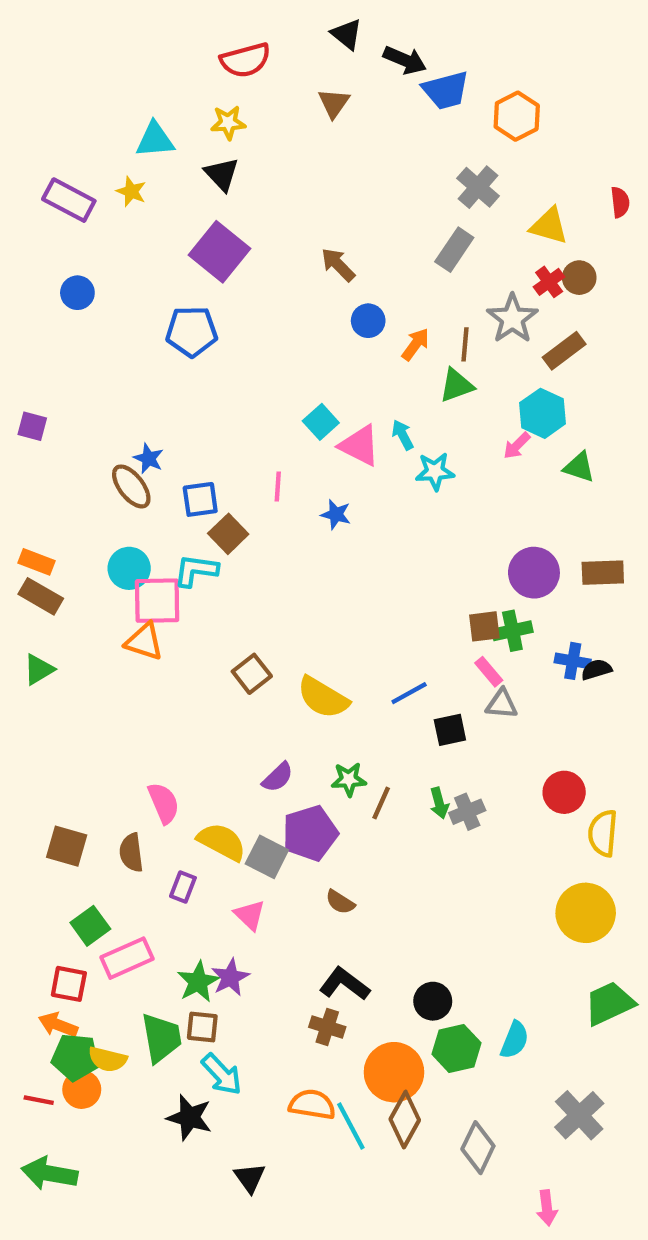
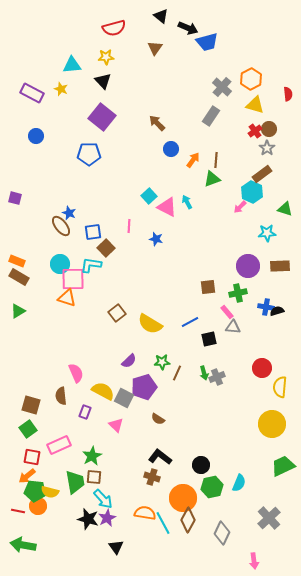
orange hexagon: (517, 116) -> (251, 79), moved
gray star: (512, 319) -> (267, 148), moved, size x0.7
brown rectangle: (564, 351) -> (262, 174), moved
green triangle: (579, 467) -> (285, 209), moved
cyan star: (435, 471) -> (267, 233), moved
brown square: (484, 626) -> (208, 287), moved
brown square: (67, 846) -> (31, 405), moved
green square: (90, 926) -> (28, 429), moved
purple star: (230, 977) -> (107, 518), moved
orange arrow: (58, 1025) -> (27, 476), turned -60

